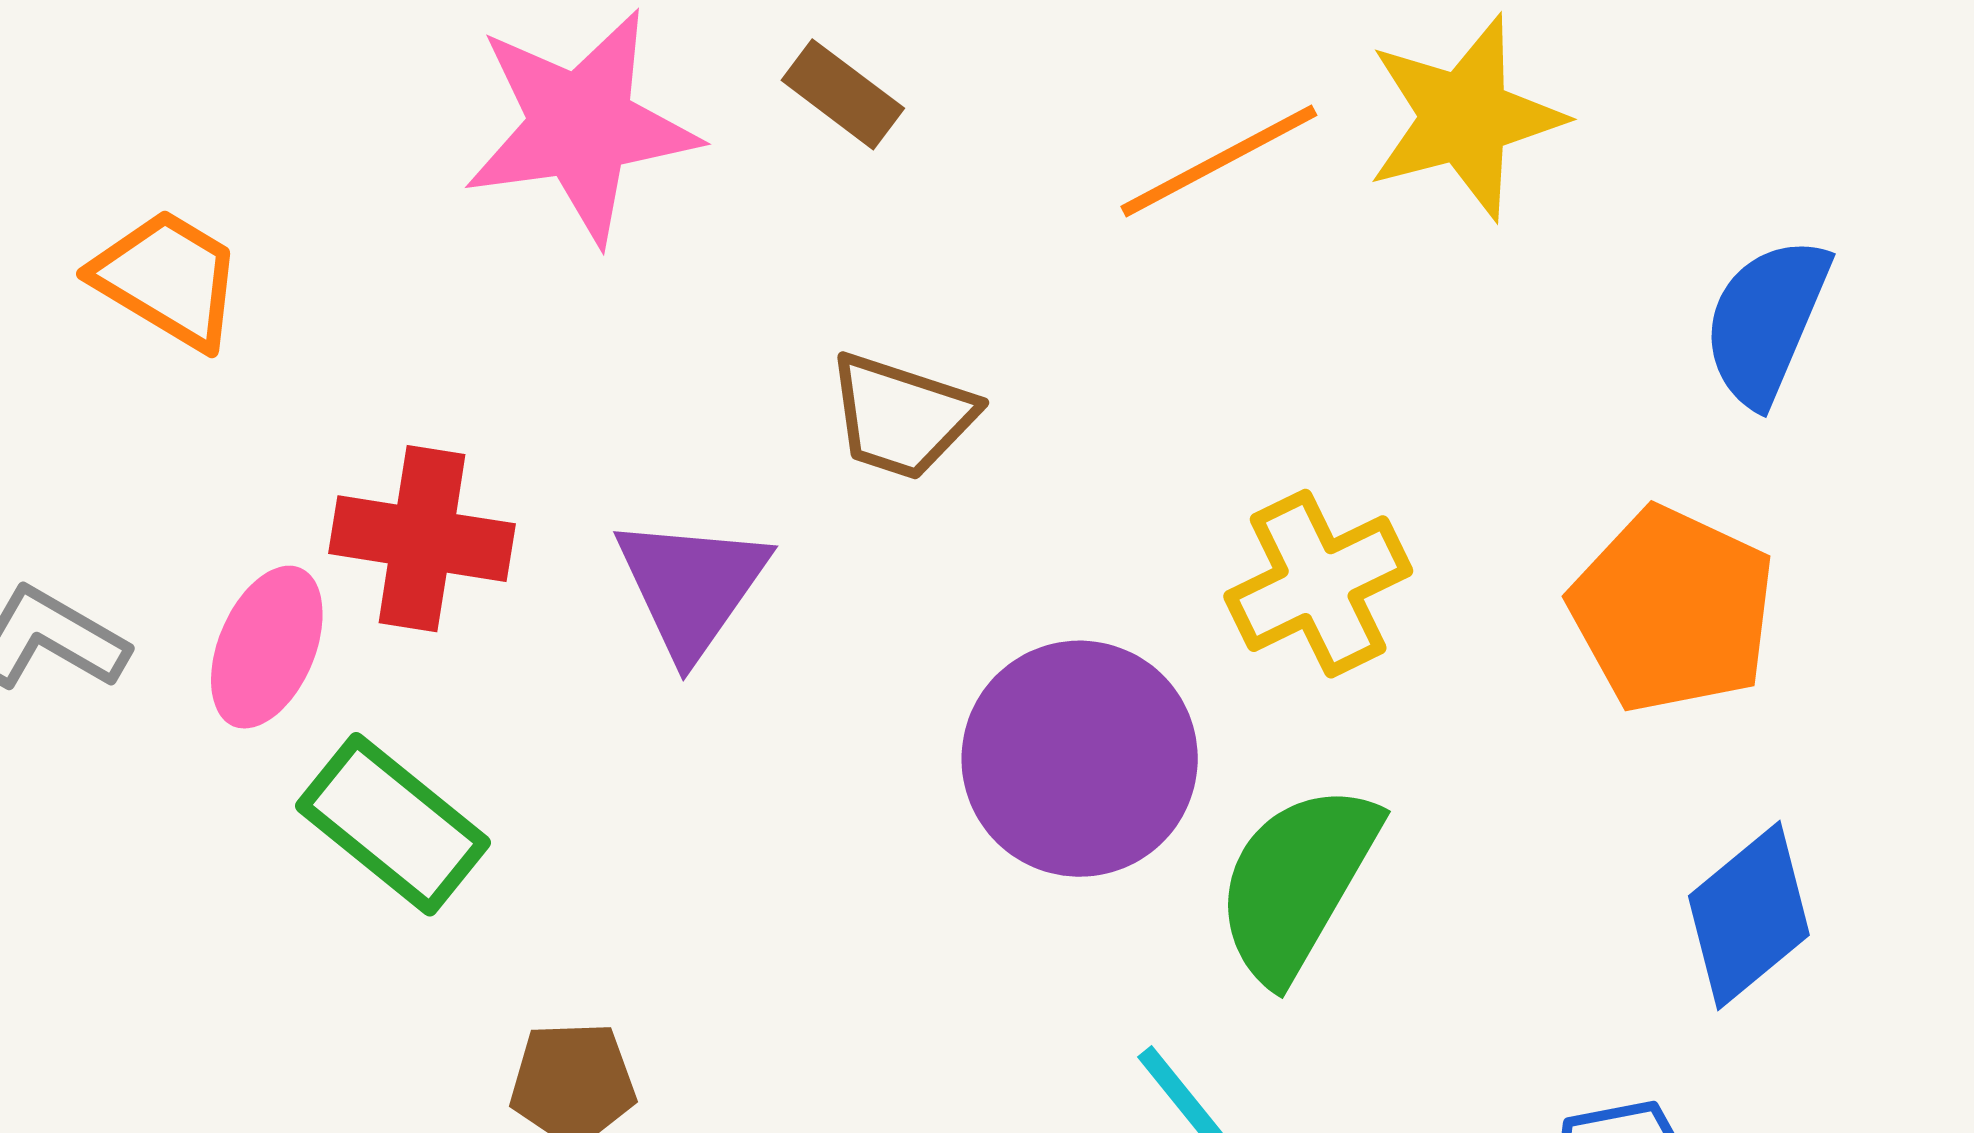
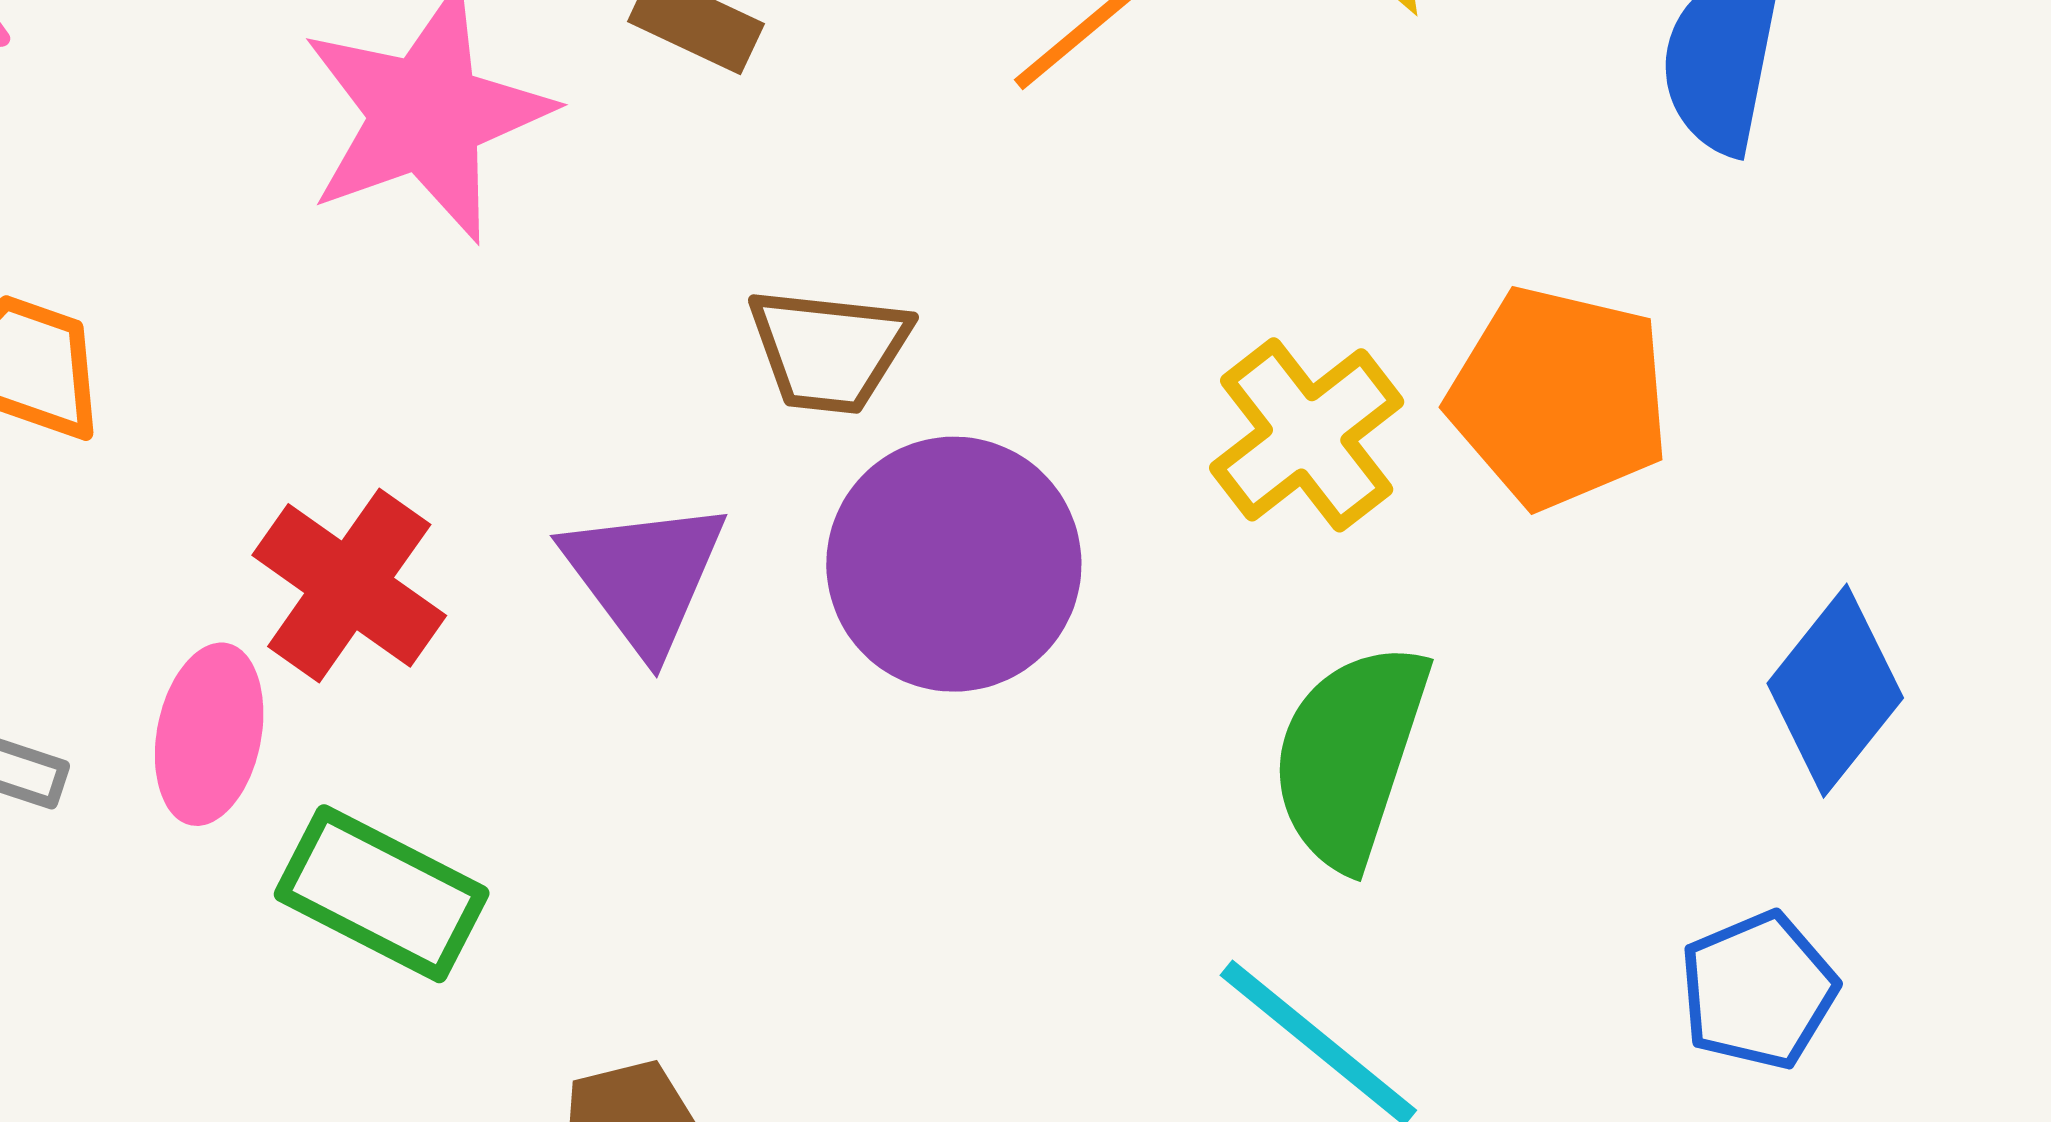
red cross: (422, 539) -> (349, 585), turned 38
orange pentagon: (1672, 610) -> (1559, 397), moved
purple circle: (1080, 759) -> (954, 564), moved

